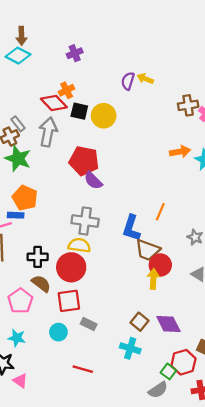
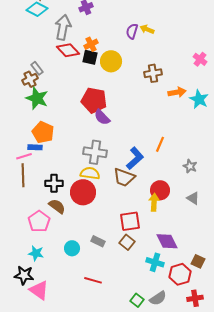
orange cross: (67, 90) -> (91, 44), moved
brown cross: (188, 105) -> (153, 73), moved
gray arrow: (48, 132) -> (63, 27), moved
blue L-shape: (131, 228) -> (135, 158), turned -150
brown trapezoid: (148, 250) -> (124, 177), moved
red square: (69, 301) -> (130, 221), moved
brown square: (139, 322) -> (127, 242), moved
cyan cross: (130, 348) -> (155, 262), moved
green square: (168, 371) -> (137, 300), moved
pink triangle: (20, 381) -> (39, 290), size x1.5

